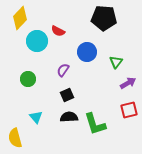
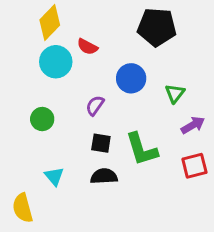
yellow diamond: (20, 18) -> (50, 23), moved
black square: (67, 95) -> (101, 143), turned 32
green L-shape: (95, 124) -> (142, 149), moved

